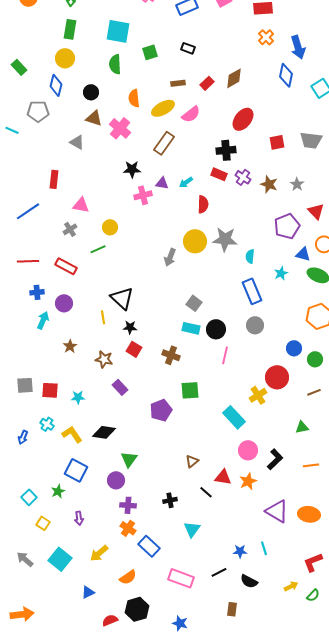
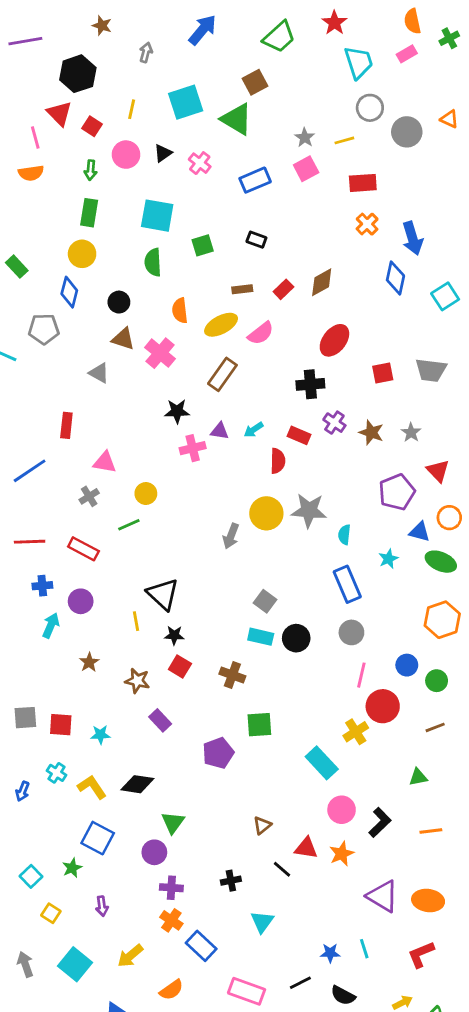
red rectangle: (219, 174) -> (299, 435), moved
pink line: (225, 355) -> (361, 675), moved
gray arrow: (25, 559) -> (25, 964), turned 30
red L-shape: (313, 562) -> (421, 954), moved

